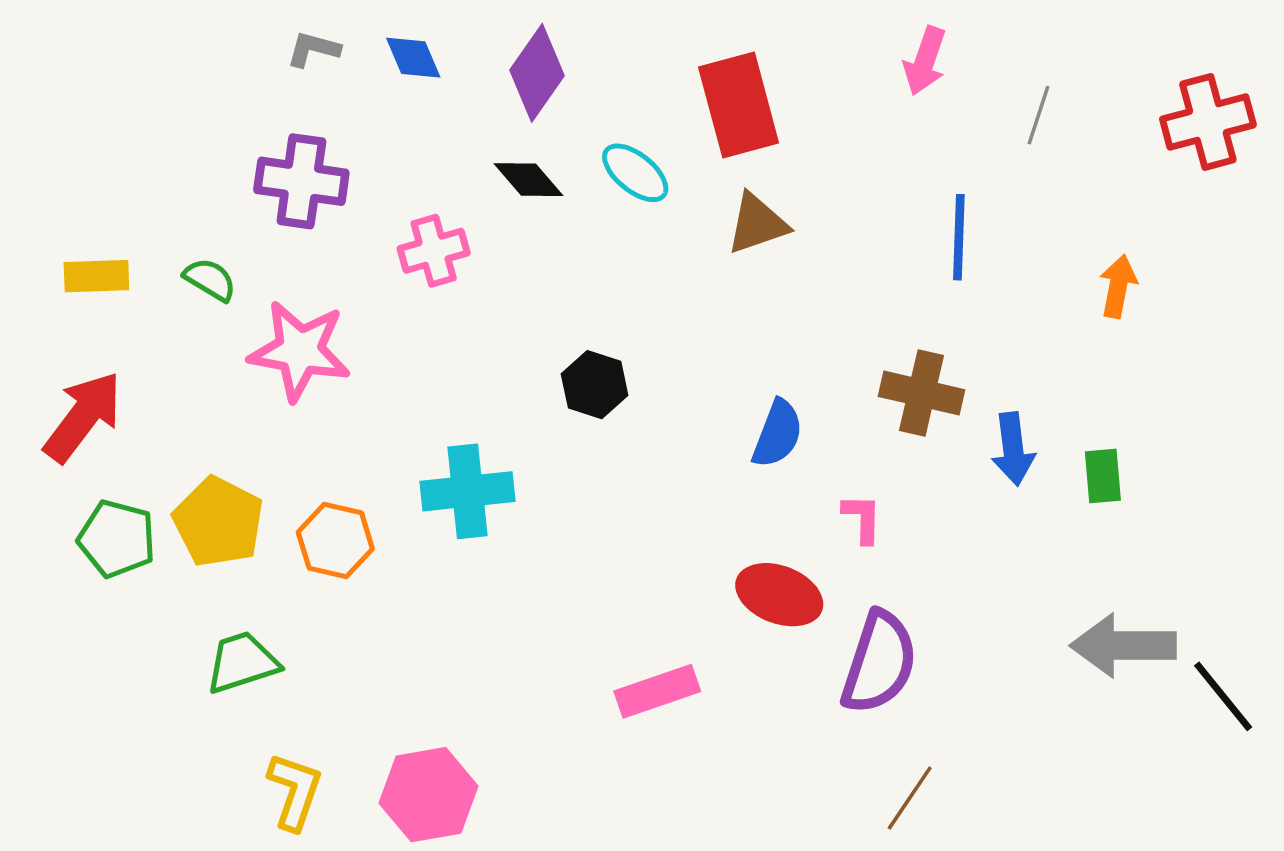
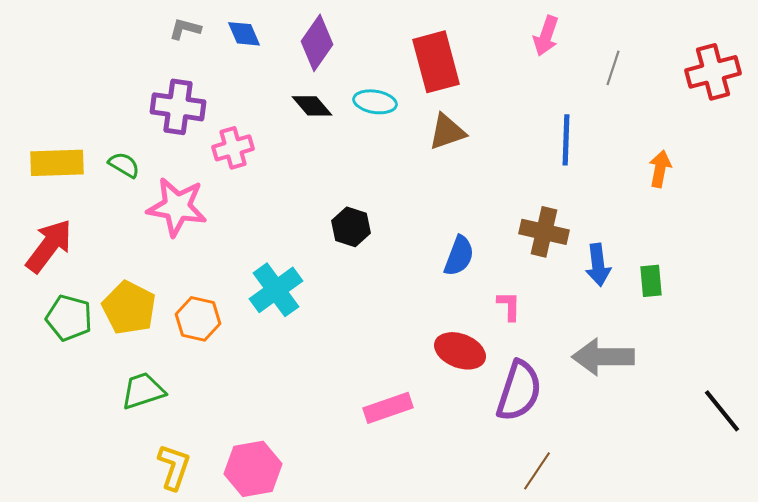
cyan ellipse: (635, 173) -> (375, 102), turned -30
pink cross: (434, 251) -> (233, 148), moved
yellow rectangle: (96, 276) -> (57, 163), size x1.4
cyan cross: (467, 491) -> (276, 290), turned -30
gray arrow: (1123, 646) -> (603, 357), moved

